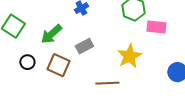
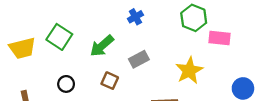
black circle: (27, 62) -> (66, 84), moved
brown square: (58, 65) -> (110, 81), size x0.7

